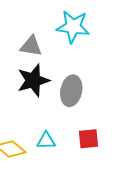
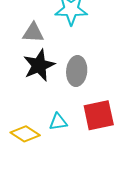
red square: (89, 139) -> (99, 115), size x1.5

